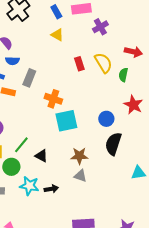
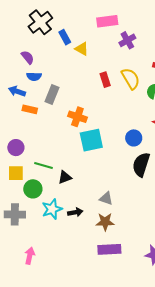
blue rectangle: (56, 12) -> (65, 37), moved
green line: (21, 145) -> (44, 166), turned 66
black triangle: (41, 156) -> (65, 177), turned -48
brown star: (79, 156) -> (105, 222), moved
cyan star: (29, 186) -> (52, 209), turned -30

